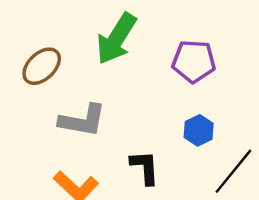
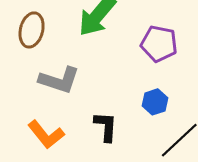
brown ellipse: (42, 66) -> (32, 30), turned -40

